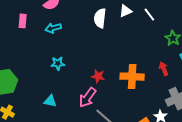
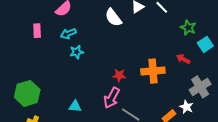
white semicircle: (100, 18) -> (113, 18), turned -36
cyan star: (58, 63) -> (77, 52), moved
red arrow: (164, 69) -> (183, 59), turned -32

